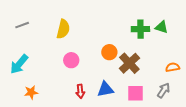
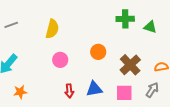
green cross: (140, 29) -> (125, 19), moved
brown cross: (129, 63) -> (130, 65), moved

